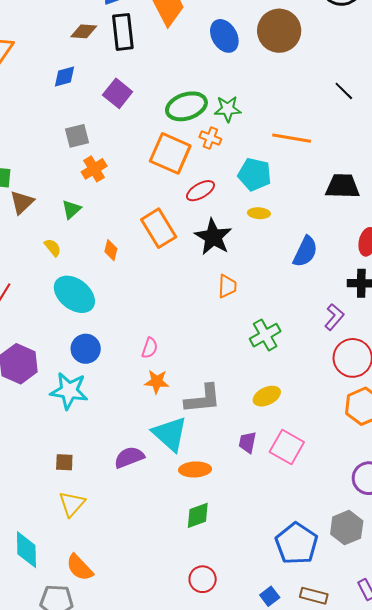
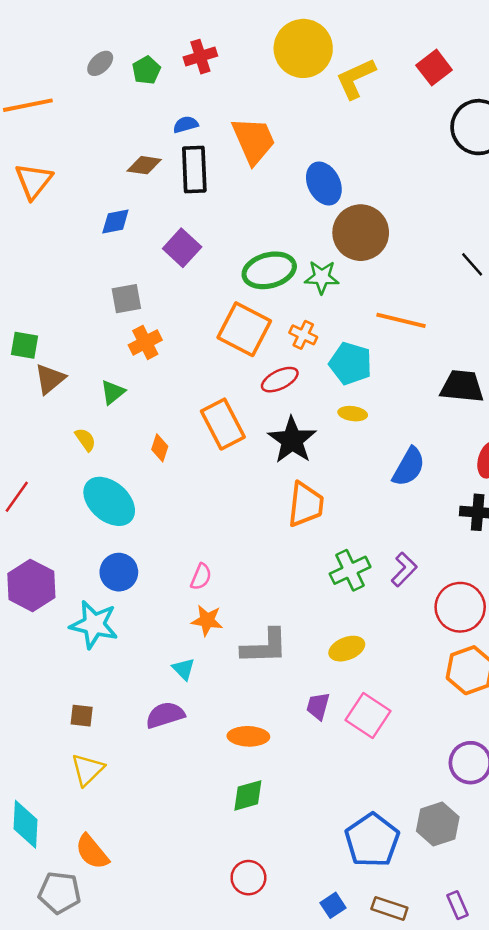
brown circle: (279, 31) -> (361, 233), moved
orange cross: (210, 138) -> (303, 335), moved
orange trapezoid: (227, 286) -> (306, 504), size x1.5
purple L-shape: (334, 317) -> (404, 569), moved
cyan triangle: (170, 434) -> (183, 669), moved, size x0.5

